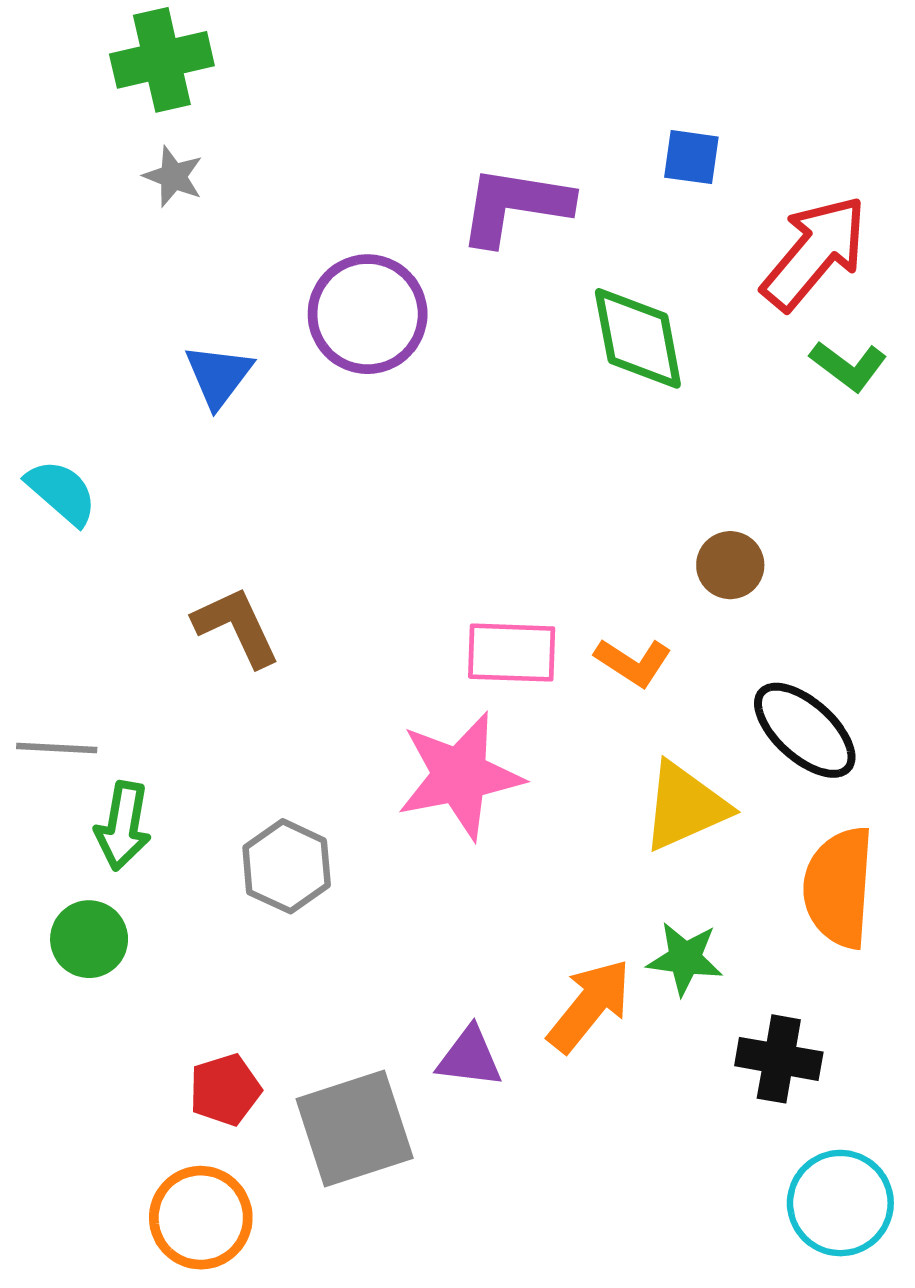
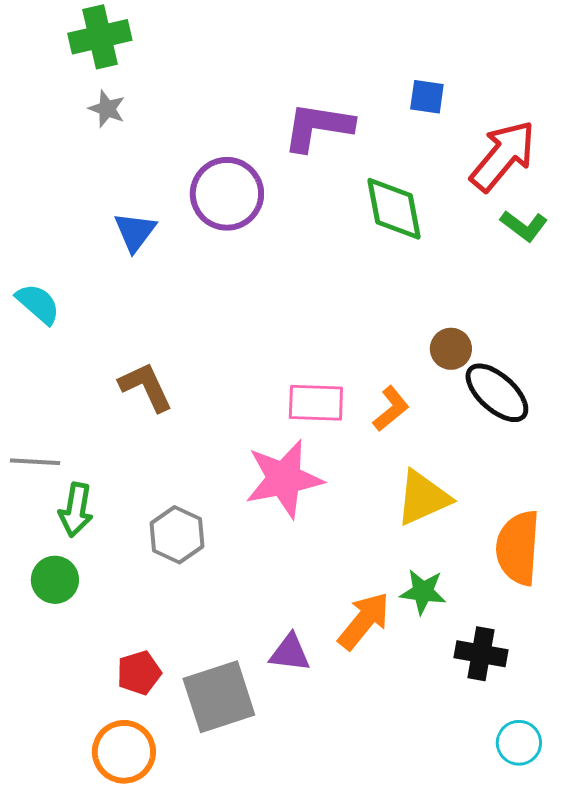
orange L-shape: (633, 662) -> (391, 409), turned -72
black ellipse: (805, 730) -> (497, 393), moved
cyan circle: (840, 1203) -> (519, 743), size x0.7

